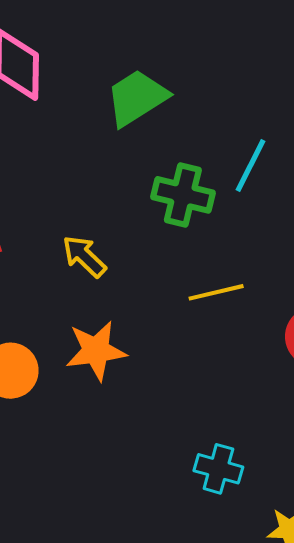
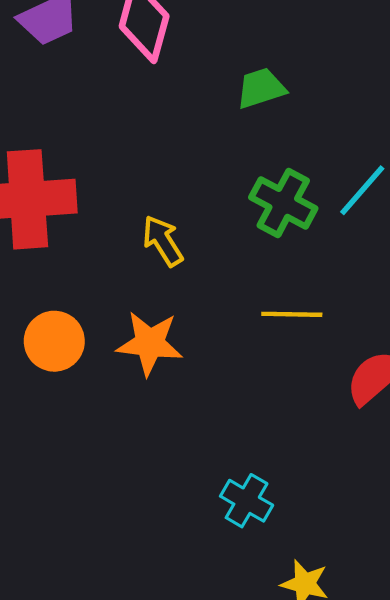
green trapezoid: (137, 98) -> (261, 88), size x0.7

